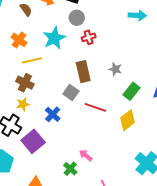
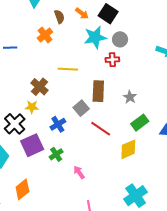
gray circle: (77, 18) -> (120, 39), moved
cyan star: (54, 38) -> (95, 37), moved
orange cross: (19, 40) -> (45, 35), moved
yellow line: (32, 60) -> (68, 69), moved
green cross: (70, 169) -> (56, 154), moved

